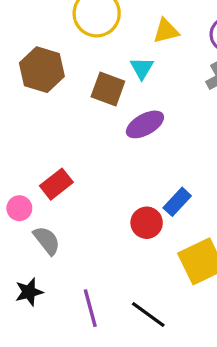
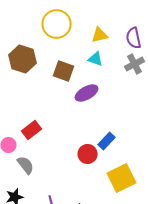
cyan triangle: (142, 68) -> (96, 59), moved, turned -42

